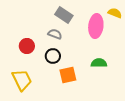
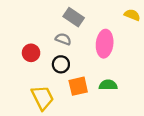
pink ellipse: (96, 26) -> (105, 44), moved
green semicircle: (99, 63) -> (108, 85), moved
yellow trapezoid: (22, 80) -> (43, 98), moved

